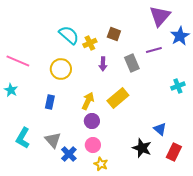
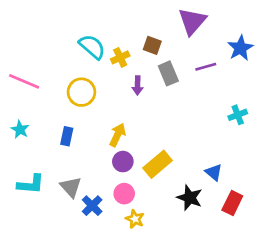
purple triangle: (160, 16) -> (192, 21), moved
gray rectangle: (132, 63) -> (168, 73), moved
cyan star: (11, 90) -> (20, 130), moved
yellow rectangle: (118, 98) -> (158, 164), moved
cyan L-shape: (23, 138) -> (31, 184), turned -115

